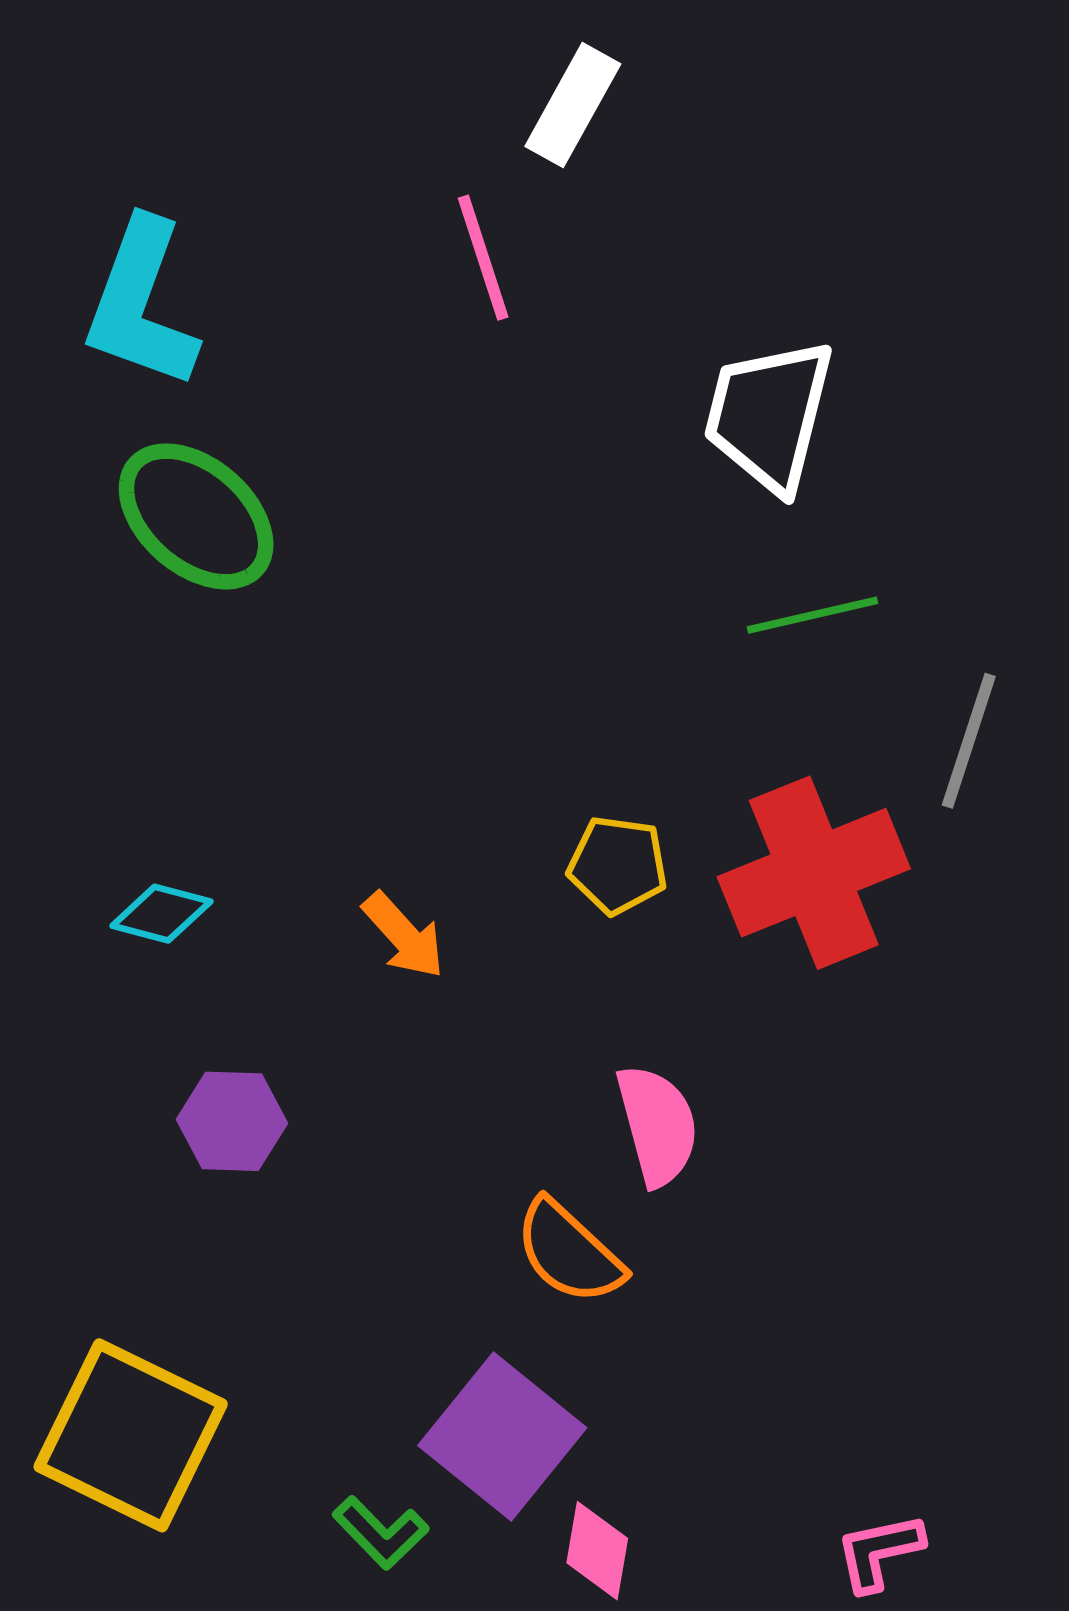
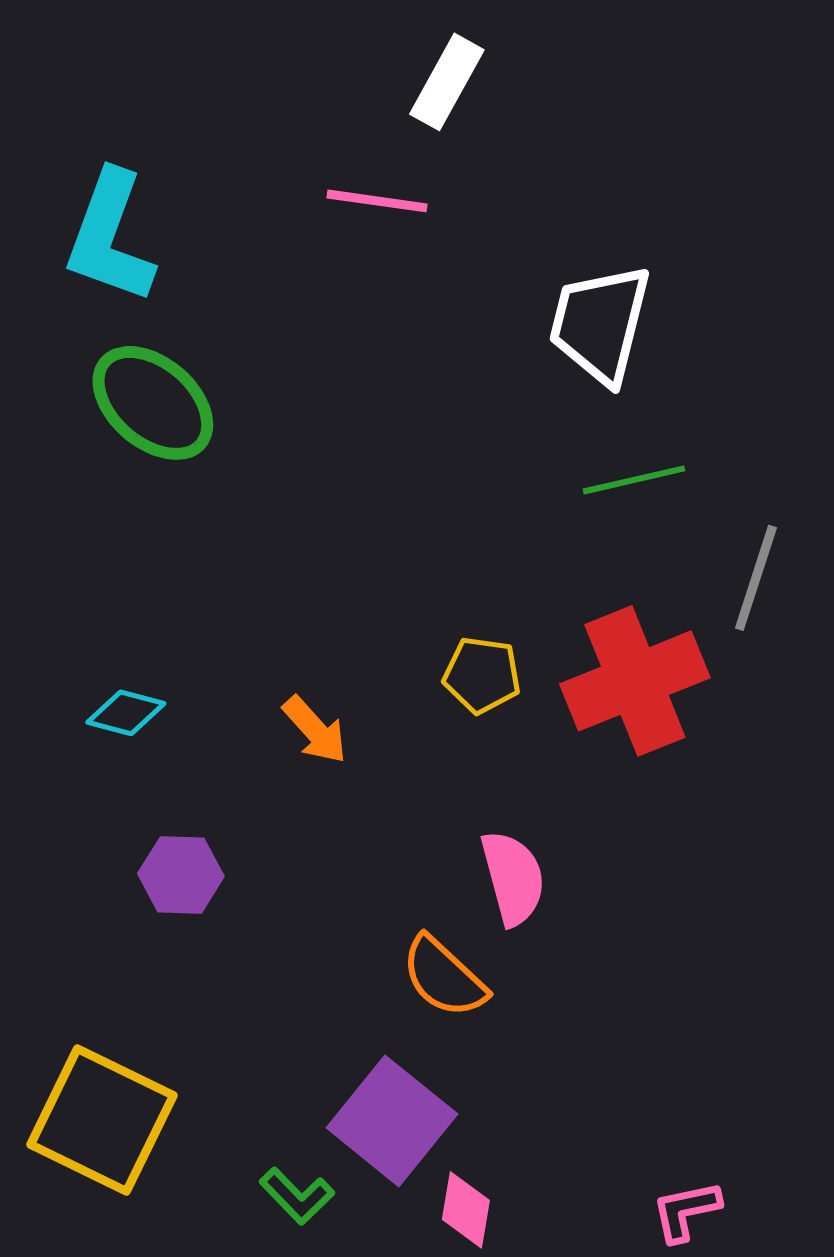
pink line: (483, 258) -> (377, 201), turned -64

